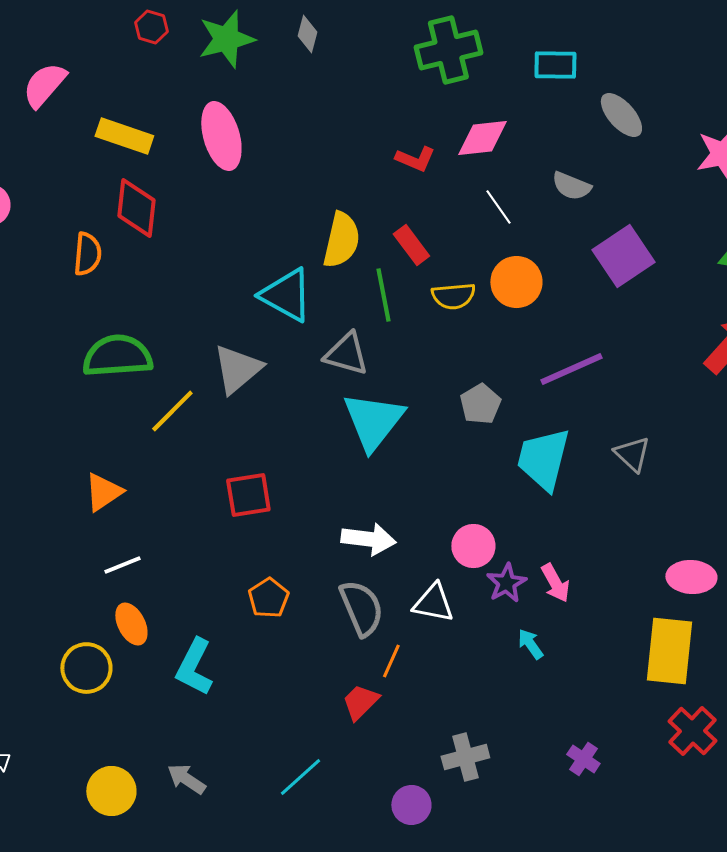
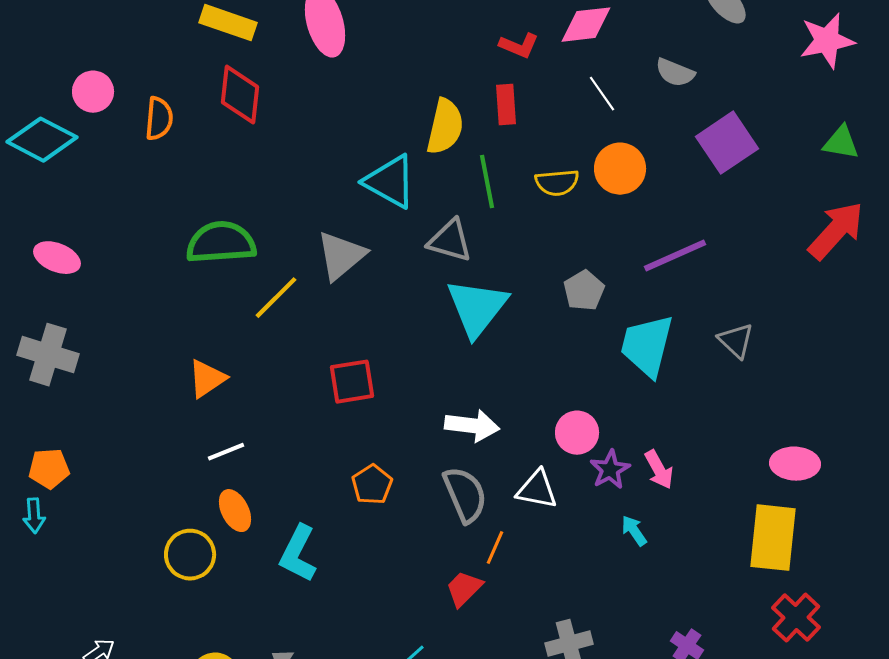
red rectangle: (411, 245) -> (506, 105), moved, turned 33
orange semicircle: (87, 254) -> (159, 119), moved

